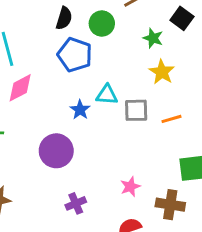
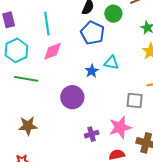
gray square: (136, 110) -> (135, 100), moved
pink star: (130, 187) -> (120, 127), size x1.6
purple cross: (76, 203) -> (92, 134), moved

